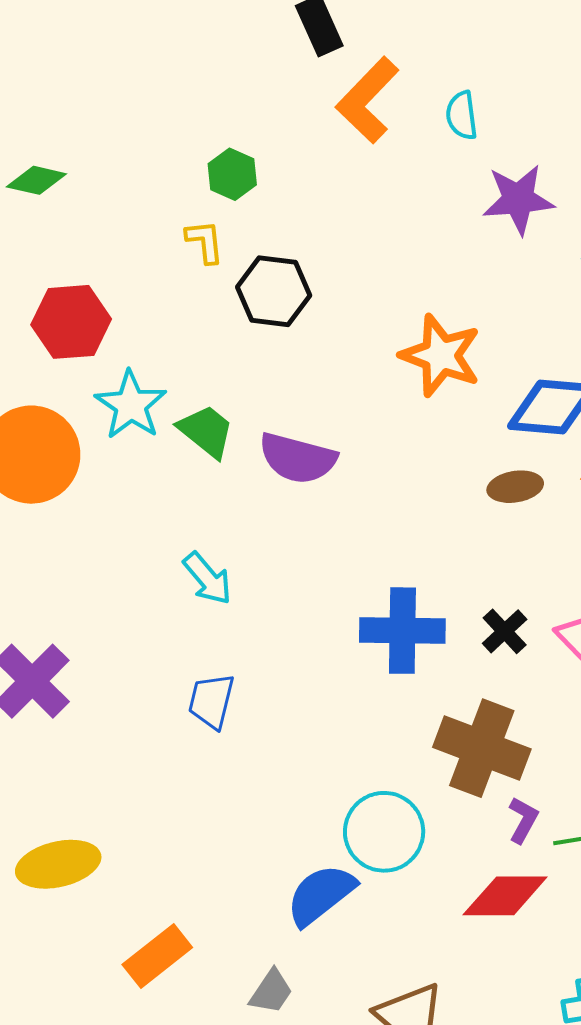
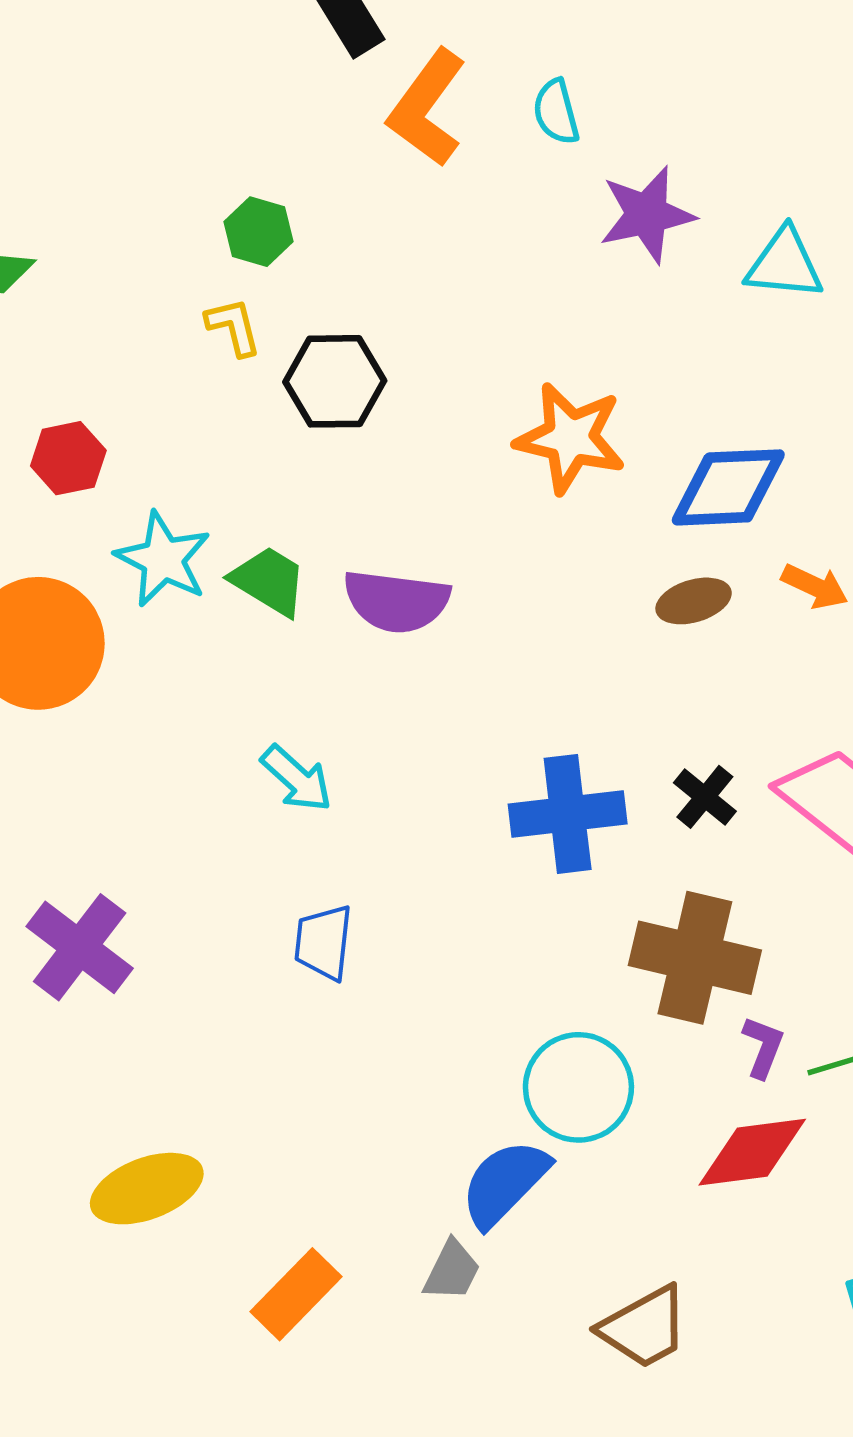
red hexagon: (71, 322) -> (68, 458), size x0.7
gray trapezoid: (271, 992) -> (452, 1271), moved

